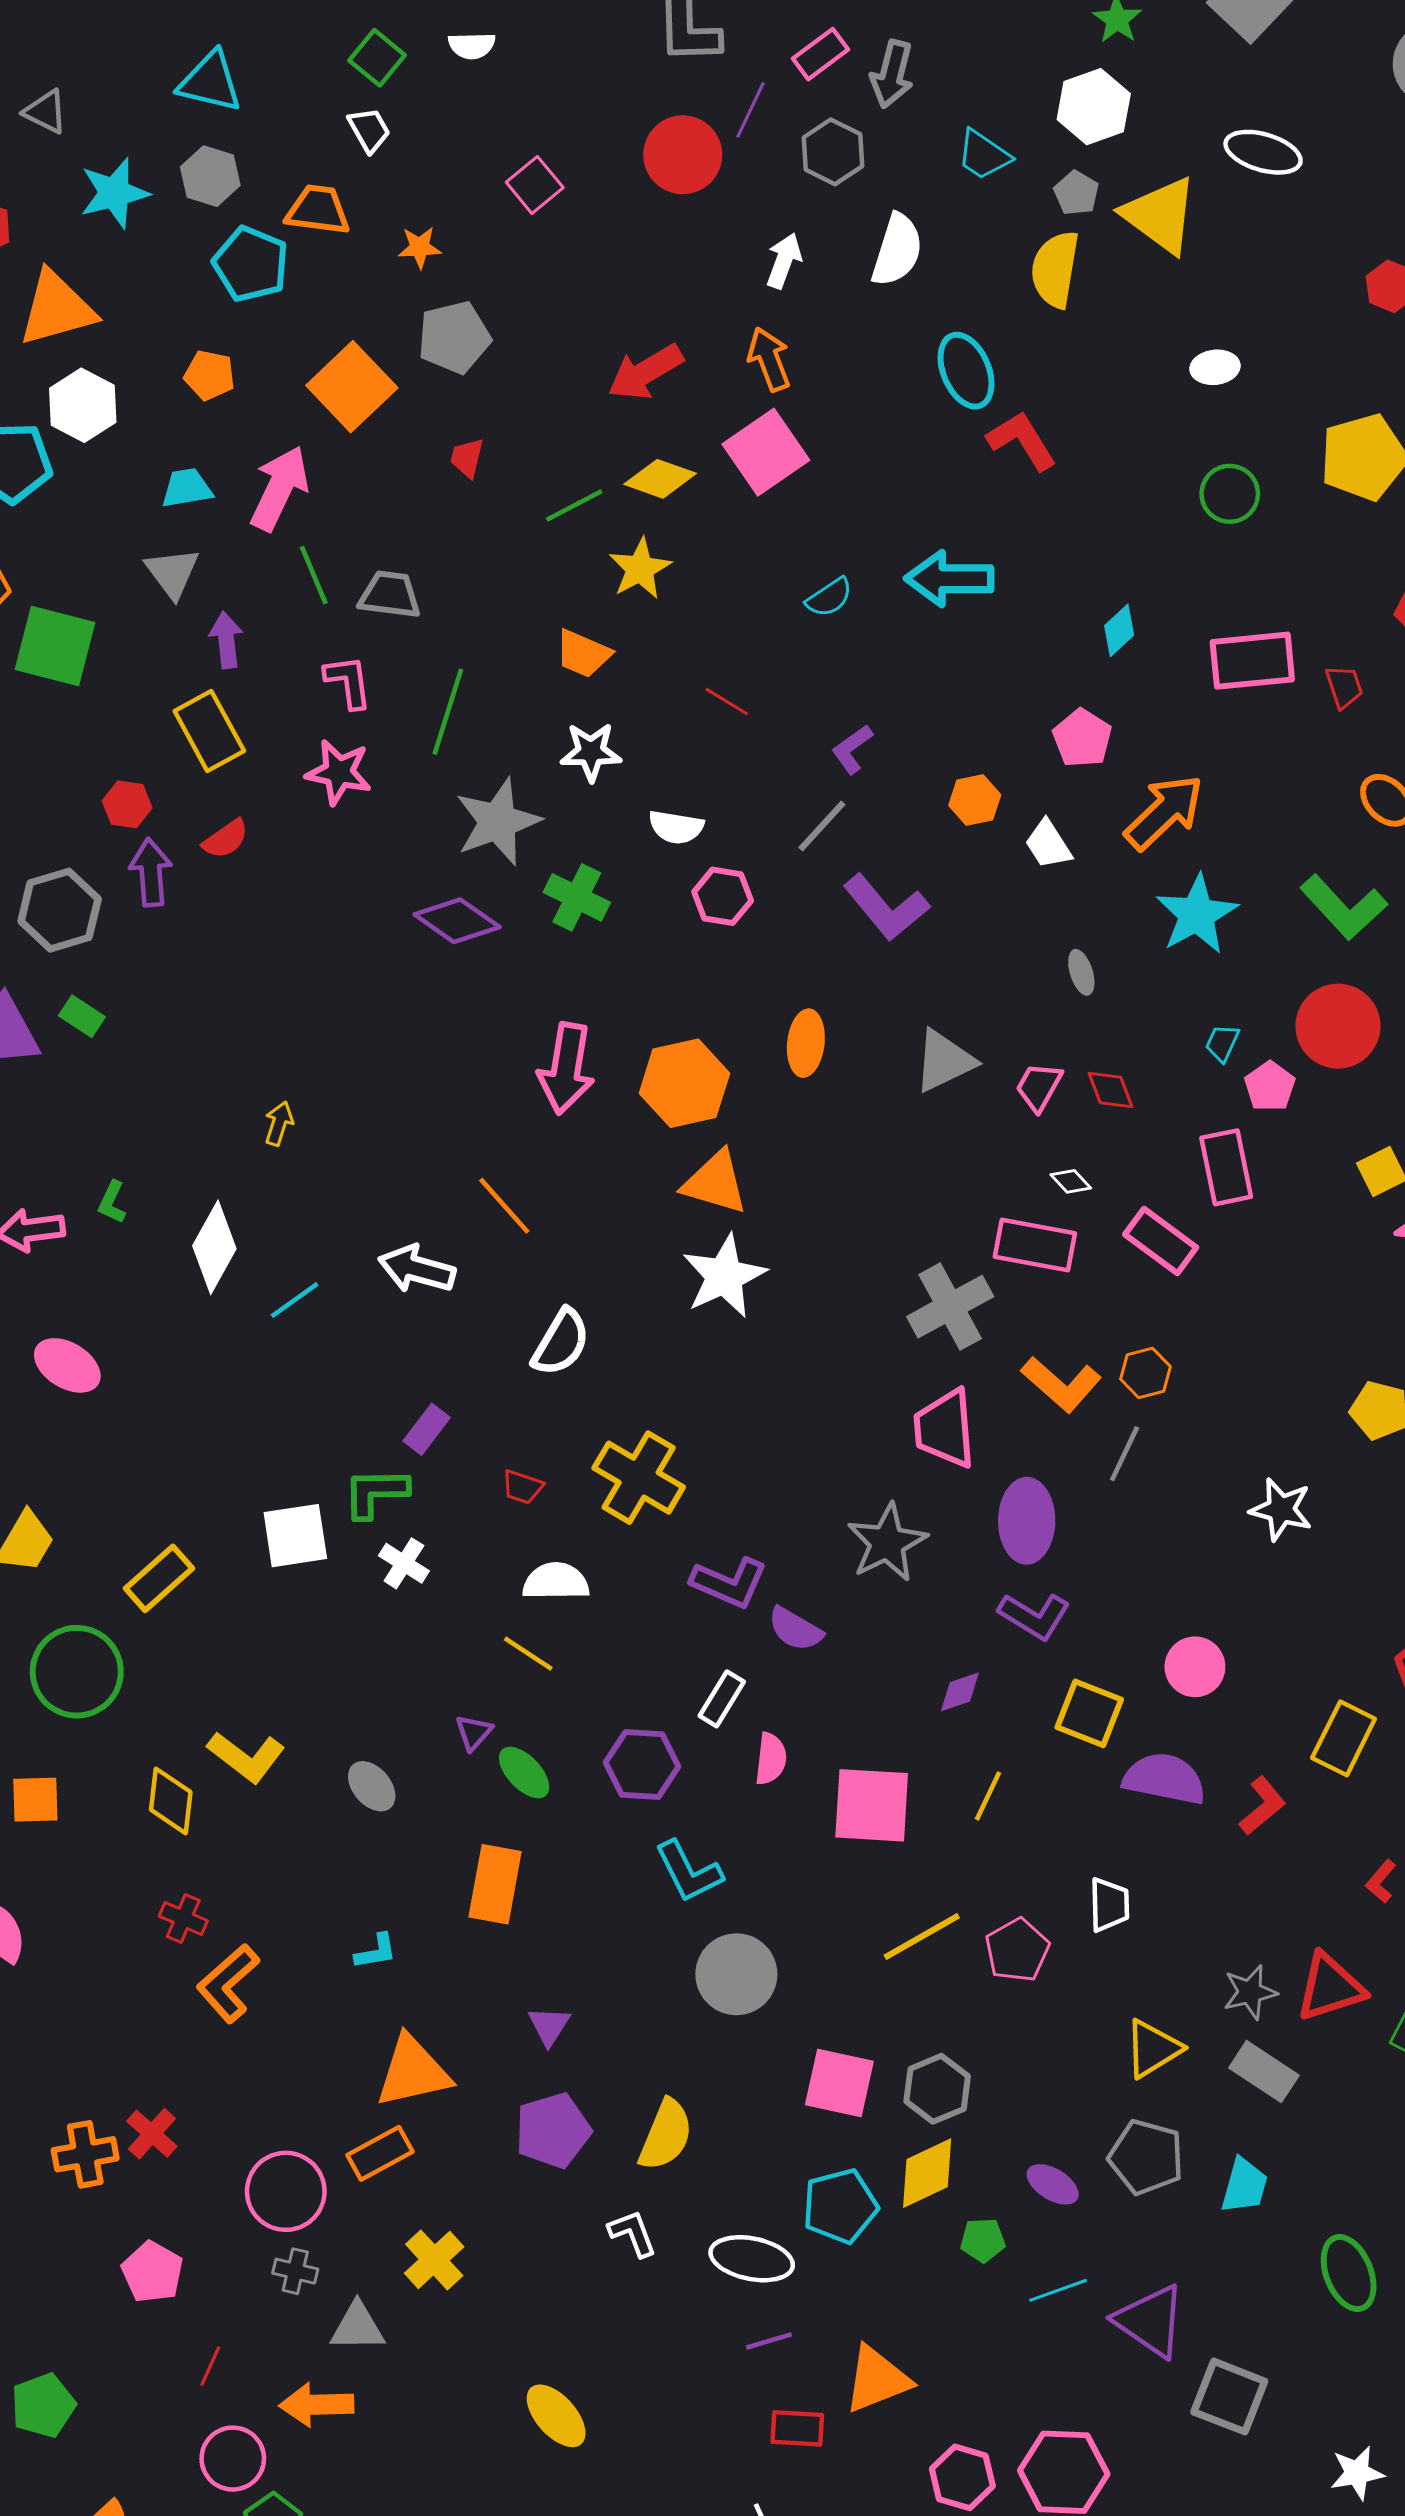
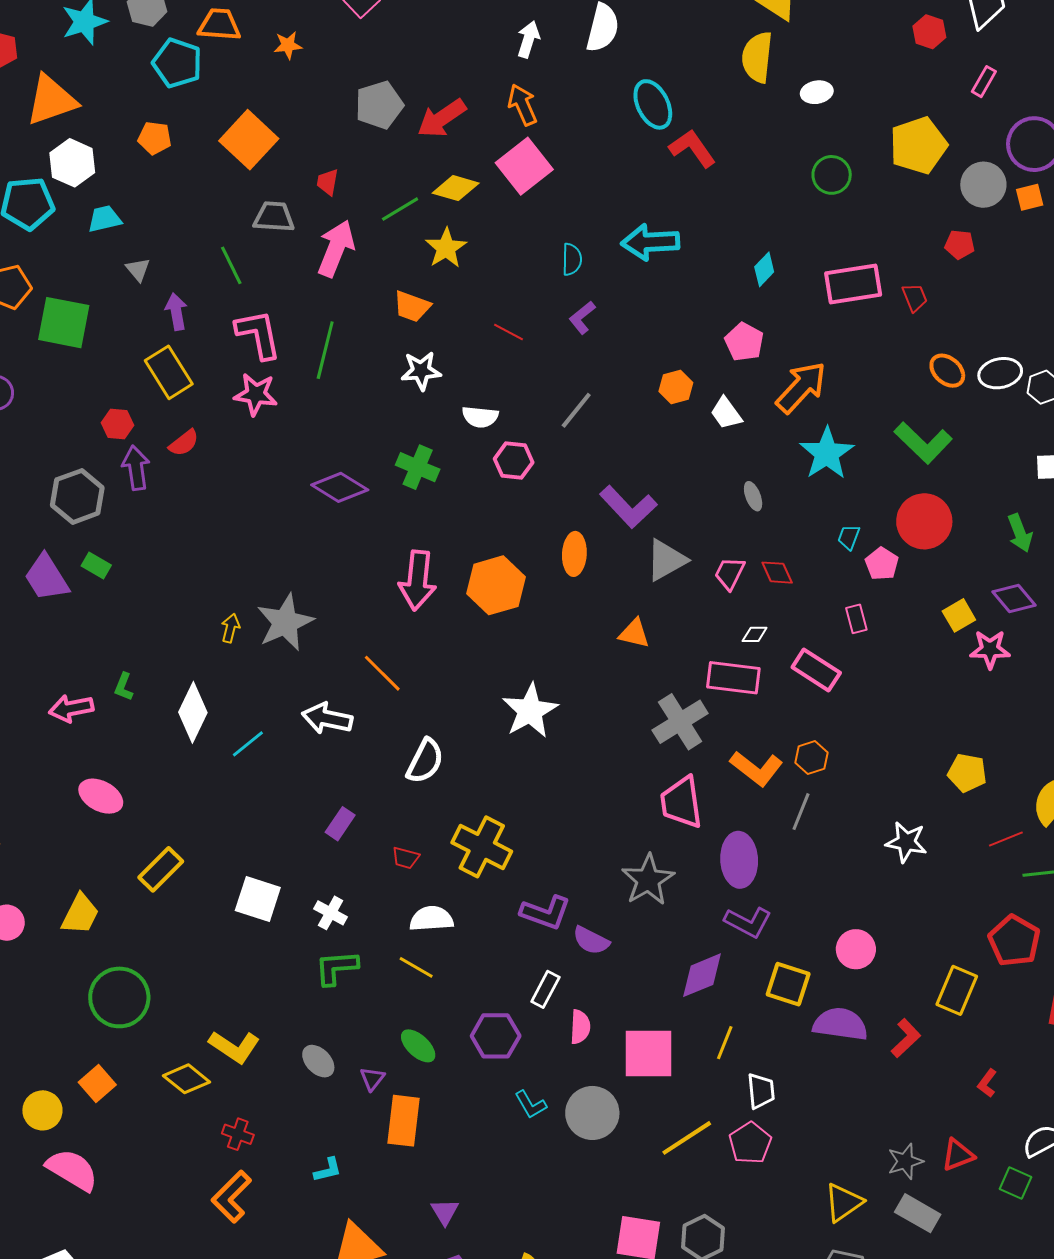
yellow semicircle: (1055, 269) -> (757, 57), moved
gray pentagon: (454, 337) -> (379, 105), moved
cyan trapezoid: (187, 488) -> (104, 219), moved
pink arrow: (279, 488) -> (336, 248), moved
gray triangle: (172, 573) -> (138, 270), size x0.7
gray trapezoid: (390, 595) -> (274, 217), moved
cyan semicircle: (829, 597) -> (572, 259), turned -52
pink L-shape: (348, 682) -> (258, 334), size x1.4
purple L-shape: (852, 749) -> (582, 317), moved
gray star: (498, 822) -> (285, 622), moved
purple L-shape: (886, 907) -> (628, 507), moved
pink rectangle: (1226, 1167) -> (856, 619), size x0.6
white diamond: (1071, 1181) -> (755, 634), turned -44
orange triangle: (715, 1183) -> (634, 633), moved, size x0.7
green L-shape: (375, 1493) -> (336, 968), moved
white square: (295, 1536) -> (258, 899), turned 30
yellow rectangle: (159, 1578) -> (161, 869), moved
purple diamond: (960, 1692) -> (702, 975), size x1.6
purple triangle: (474, 1732) -> (372, 1079), moved
orange square: (35, 1800) -> (97, 1083), turned -36
yellow diamond: (171, 1801) -> (186, 1079), turned -54
cyan L-shape: (689, 1872) -> (531, 1105), size x0.7
white trapezoid: (1109, 1905) -> (761, 1091), moved
red cross: (183, 1918) -> (238, 1134), moved
gray circle: (736, 1974) -> (592, 1113), moved
red triangle: (1330, 1987) -> (958, 1155), size x0.7

